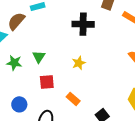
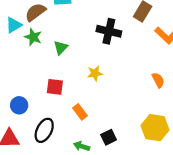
green triangle: (39, 57) -> (61, 47), moved
green star: (14, 63) -> (33, 37), moved

